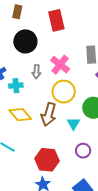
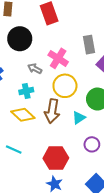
gray arrow: (37, 72) -> (35, 69), turned 120
cyan cross: (16, 86) -> (26, 91), moved
cyan triangle: (73, 124) -> (79, 118), turned 32

